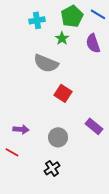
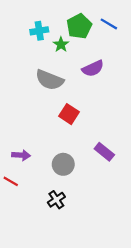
green star: (62, 38) -> (61, 44), moved
purple semicircle: (93, 43) -> (93, 68), moved, turned -96

